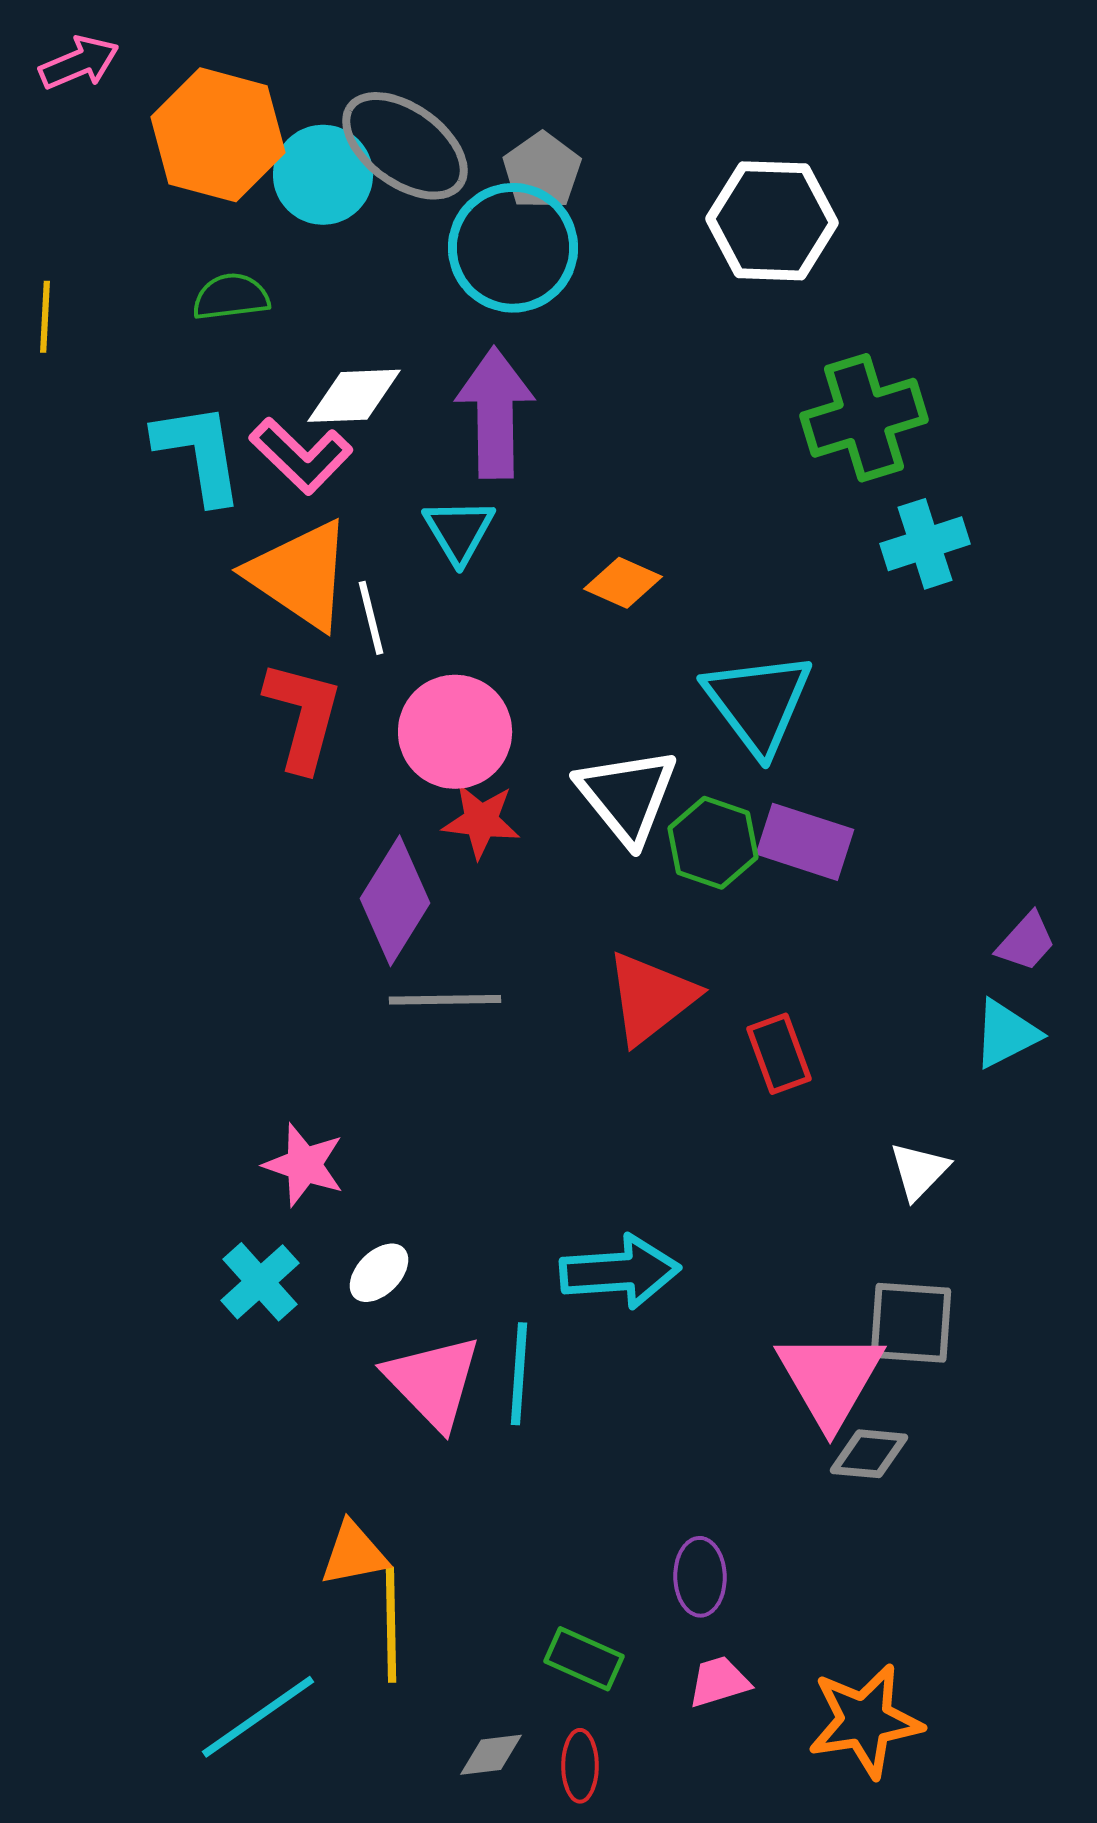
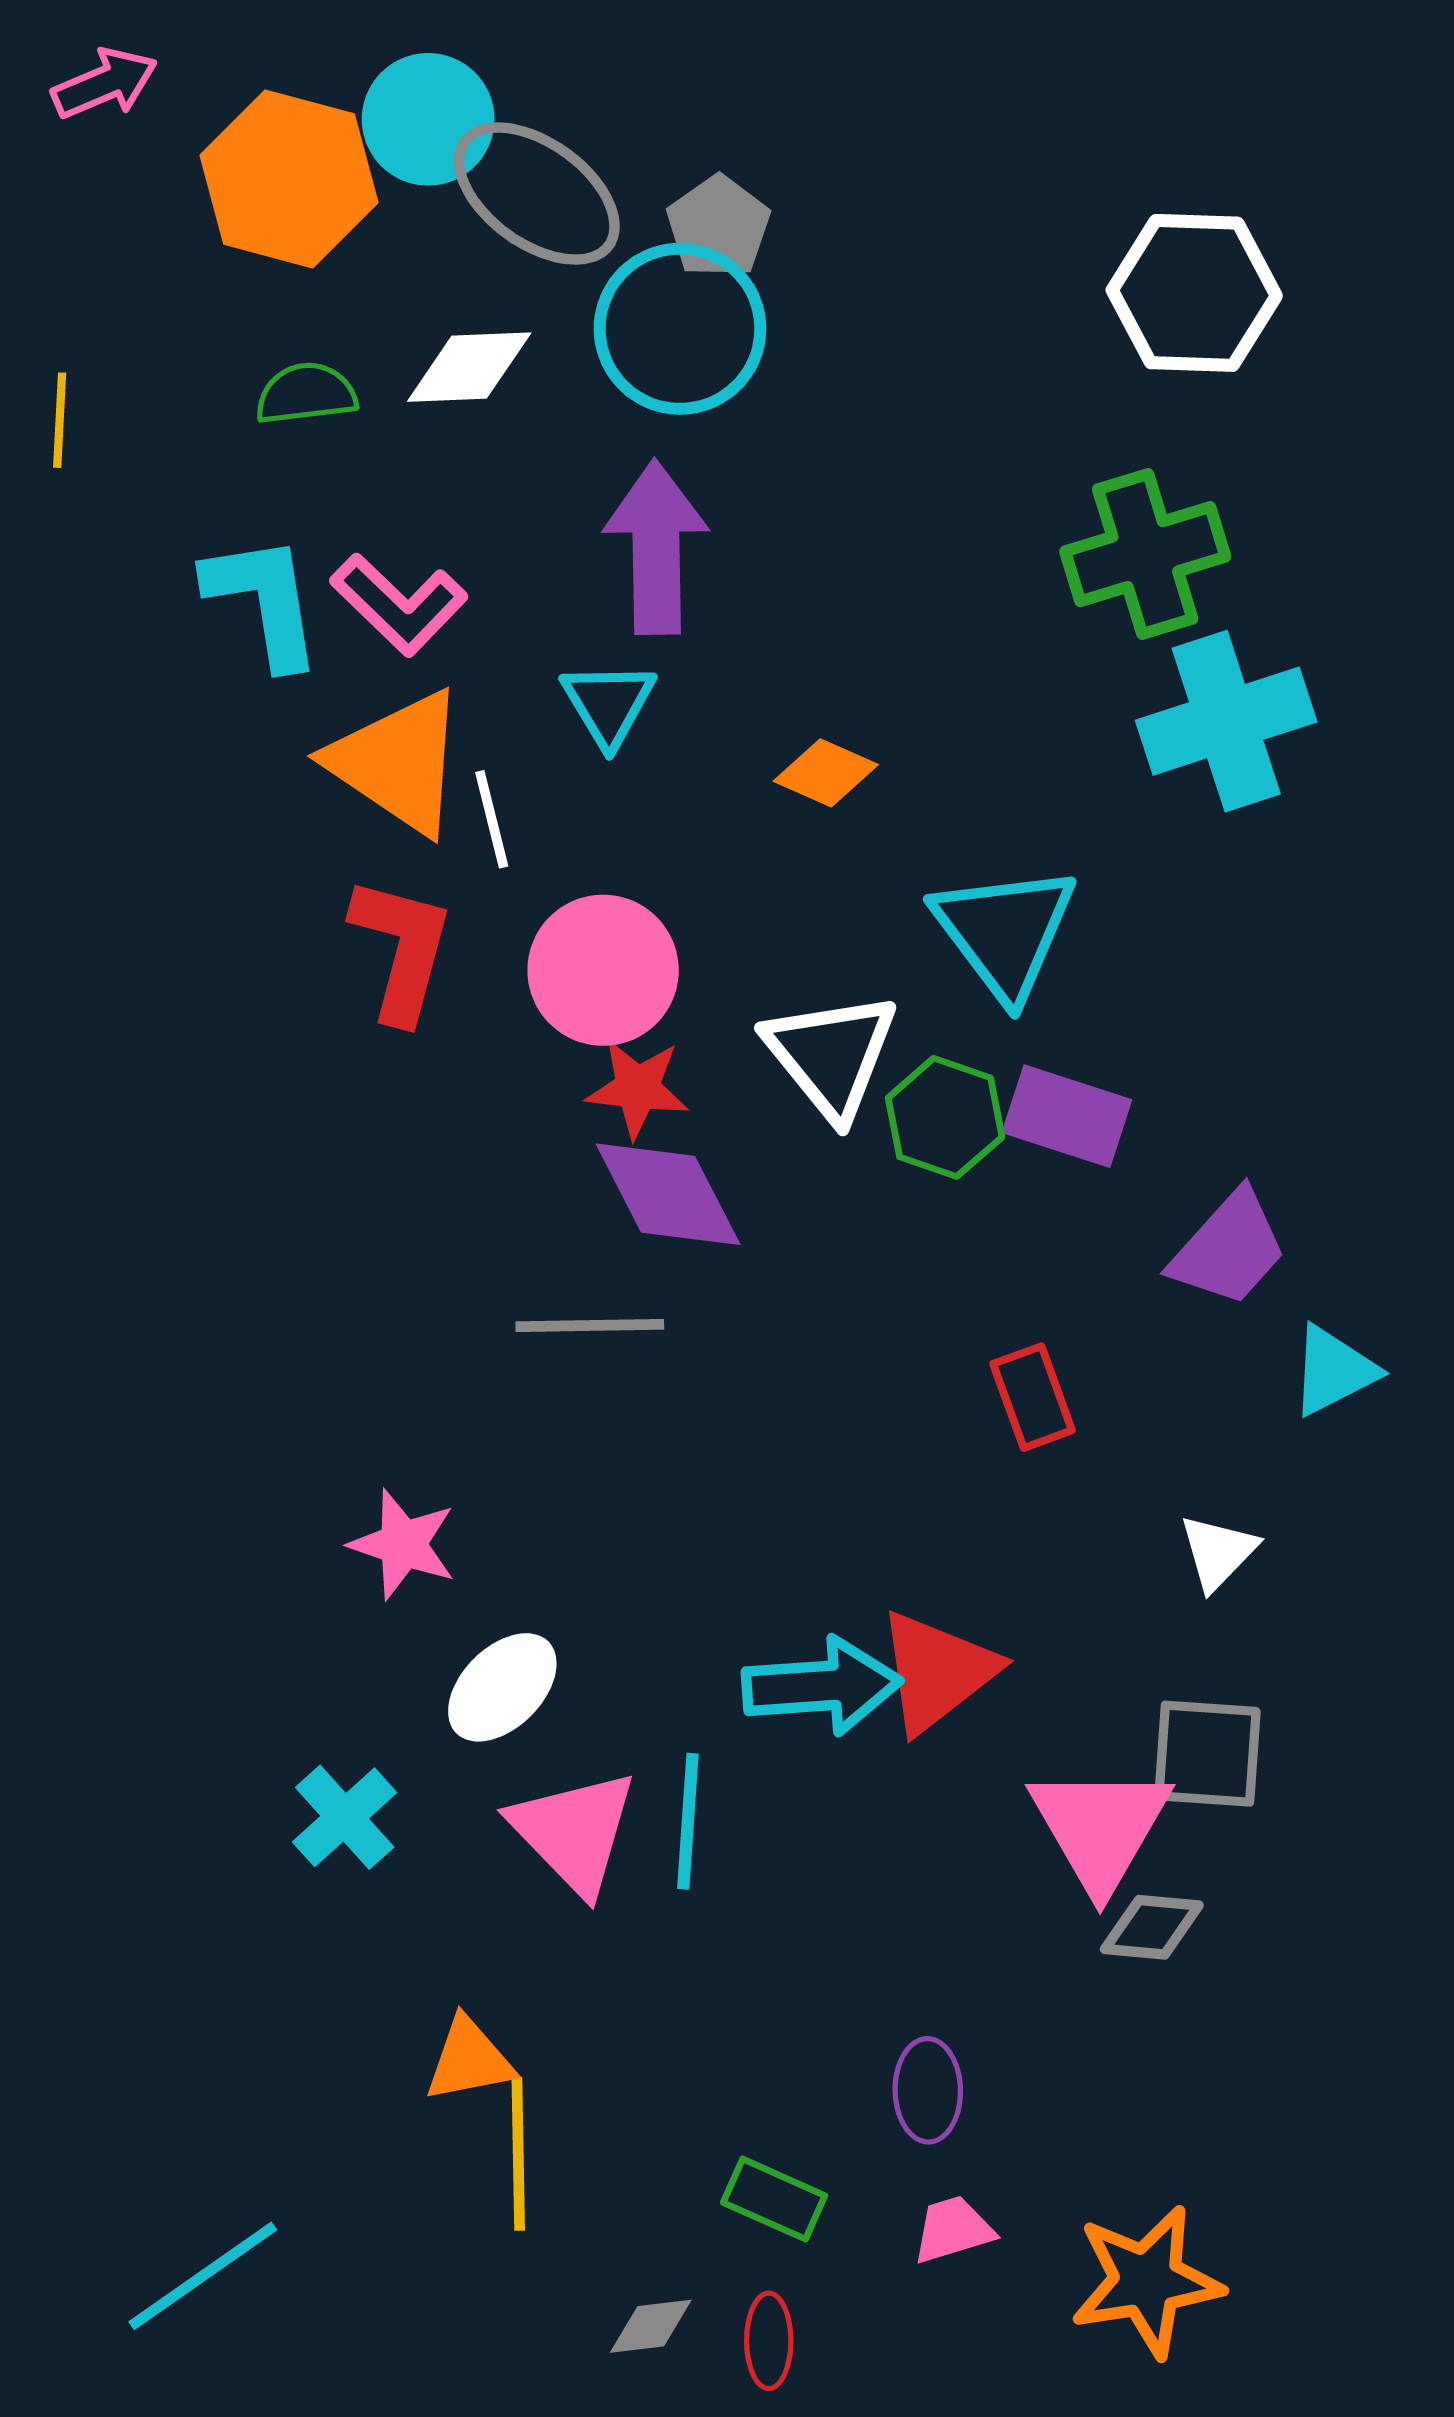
cyan circle: (323, 175) -> (428, 119), moved
white hexagon: (772, 221) -> (1194, 293), moved
white diamond: (354, 396) -> (469, 367), moved
cyan cross: (925, 544) -> (1226, 721), size x1.5
purple diamond: (395, 901) -> (668, 1194), moved, turned -59
purple trapezoid: (1026, 942) -> (1229, 1249), moved, size x1.5
red triangle: (651, 998) -> (937, 1671), moved
white ellipse: (379, 1273) -> (502, 1687), size x1.4
cyan cross: (260, 1282) -> (345, 1817), moved
cyan line: (258, 1717) -> (203, 2276), moved

